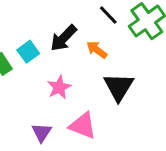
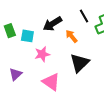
cyan square: (28, 52) -> (27, 36), moved, turned 32
purple triangle: (42, 132) -> (16, 74), moved

